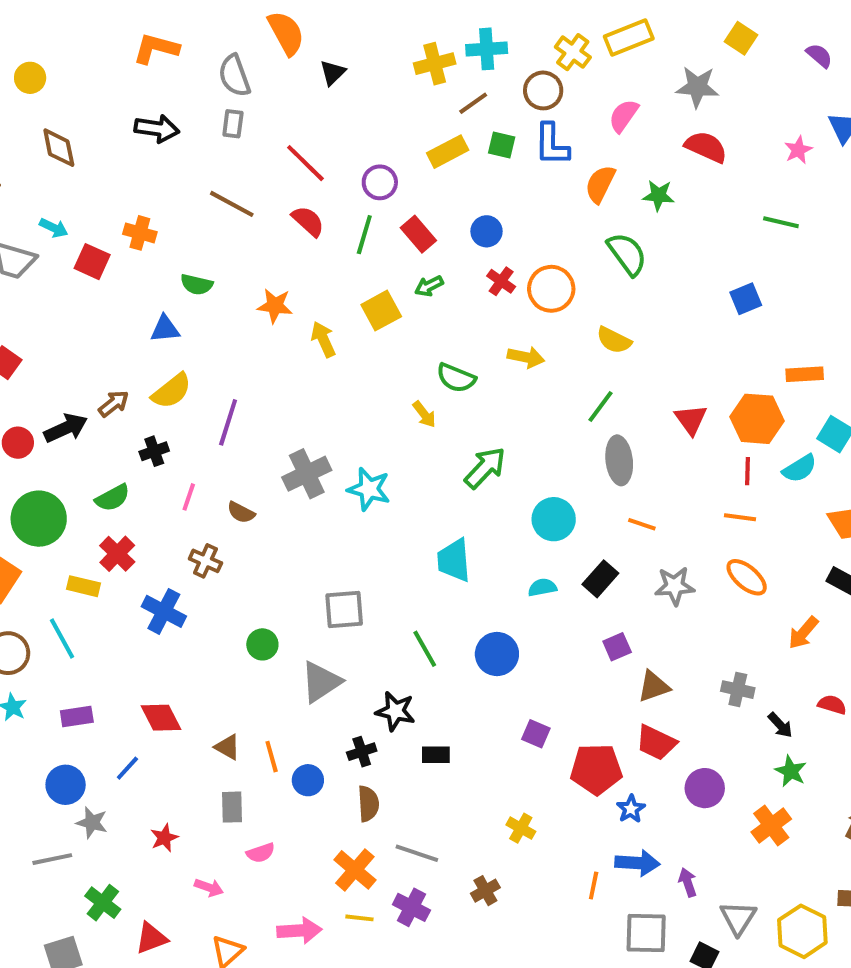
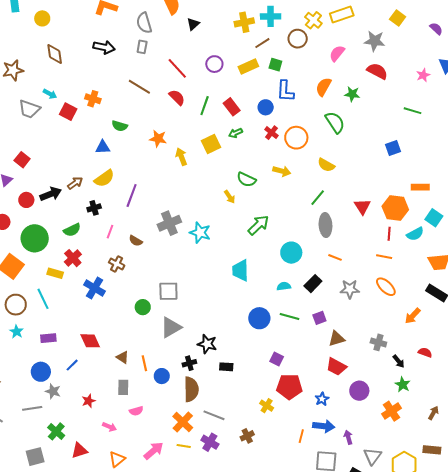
blue L-shape: (552, 144) -> (285, 91), moved
purple circle: (380, 182) -> (214, 64), moved
gray square: (344, 610) -> (168, 291), moved
green line: (425, 649) -> (289, 317), moved, turned -48
red pentagon: (596, 769) -> (289, 387), moved
brown semicircle: (368, 804) -> (191, 389), size x1.4
pink arrow: (299, 931) -> (153, 451), turned -40

